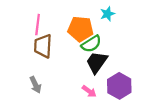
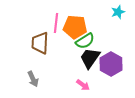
cyan star: (107, 14) -> (118, 12), moved
pink line: (38, 25) -> (56, 23), moved
purple hexagon: (119, 86) -> (111, 64), moved

